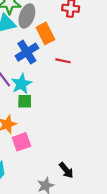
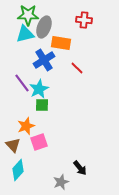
orange rectangle: (45, 33) -> (61, 43), turned -54
red line: (63, 61) -> (77, 68), turned 32

